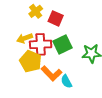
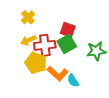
yellow cross: (36, 11) -> (28, 17), moved
red square: (56, 18) -> (68, 30), moved

